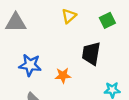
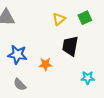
yellow triangle: (69, 16) -> (59, 19), moved

